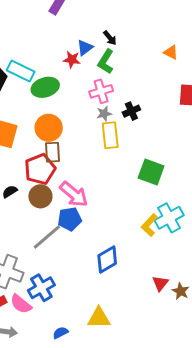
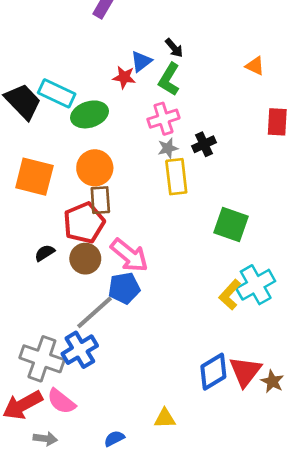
blue diamond: (107, 259) -> (213, 372), moved
red triangle: (160, 283) -> (245, 371), size x1.5
blue cross: (41, 288) -> (80, 350), moved
yellow triangle: (99, 318) -> (165, 418), size x0.7

